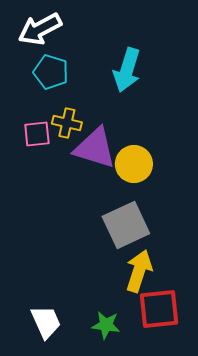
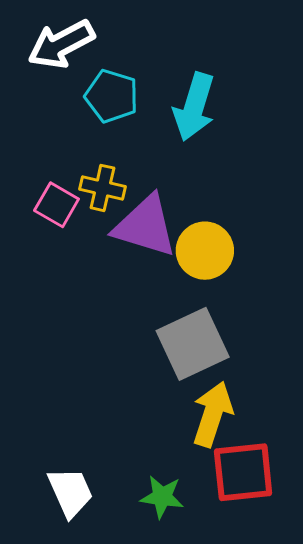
cyan pentagon: (51, 72) -> (112, 96), moved
pink square: (37, 134) -> (57, 205), turned 36

